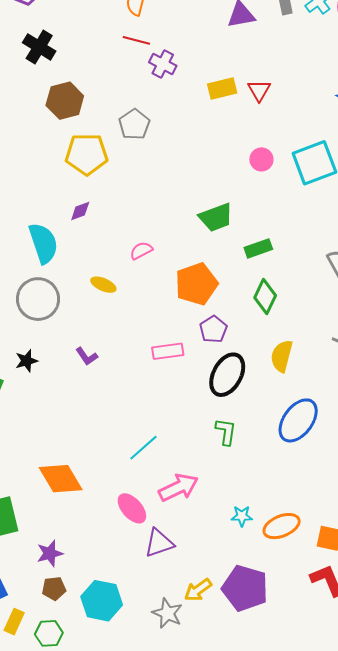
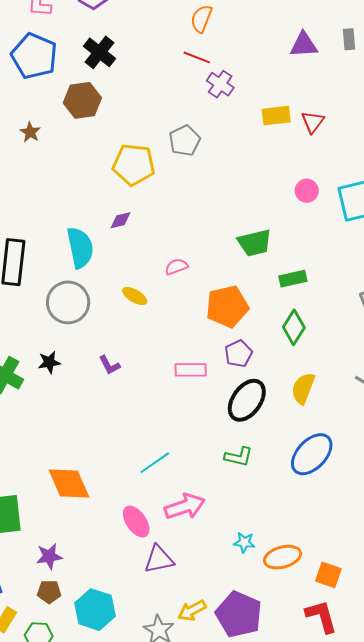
brown hexagon: (65, 101) -> (82, 100), moved
green L-shape: (226, 432) -> (239, 457), turned 88

